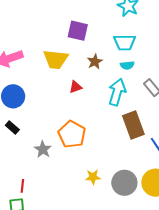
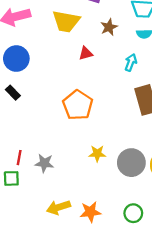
cyan arrow: (117, 92) -> (131, 62), size x0.6
gray star: (43, 149) -> (44, 163), moved, turned -30

